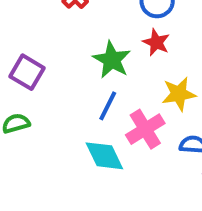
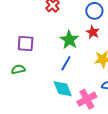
purple square: (27, 72) -> (26, 43), turned -30
pink cross: (145, 129) -> (87, 99), moved

